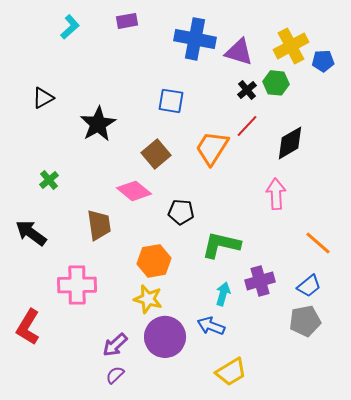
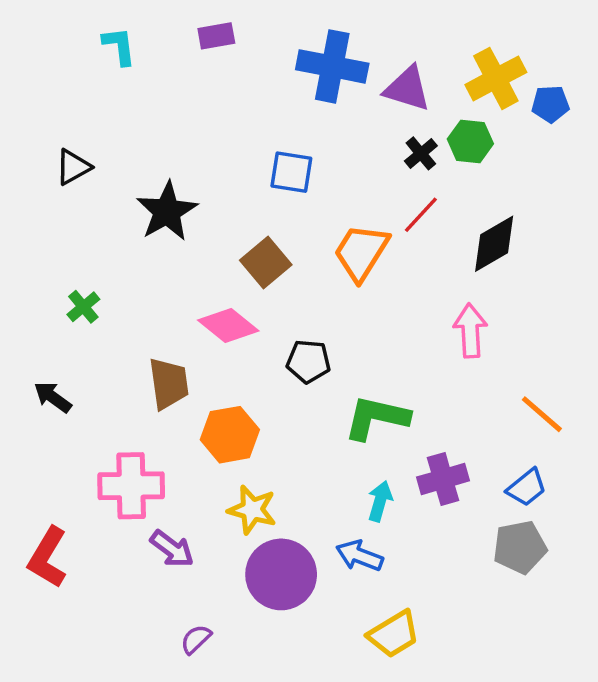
cyan L-shape: (70, 27) -> (119, 46), turned -55
black arrow: (31, 233) -> (53, 397), size x0.7
orange hexagon: (154, 261) -> (230, 435), moved
purple arrow: (115, 345) -> (172, 549), moved, turned -100

